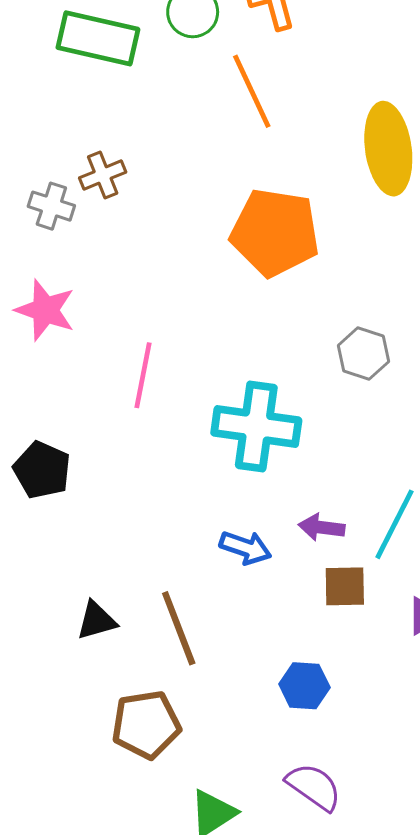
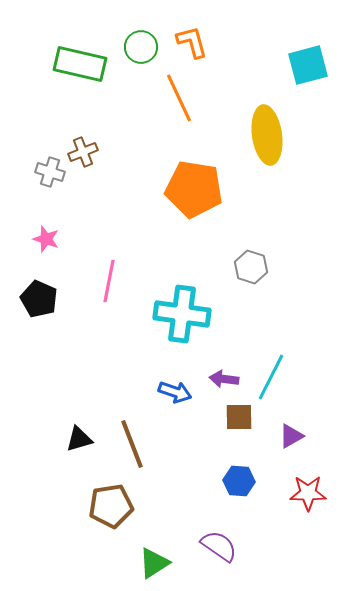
pink star: (45, 310) -> (46, 239), size x0.7
black pentagon: (42, 470) -> (39, 299), moved
blue hexagon: (304, 686) -> (239, 481), moved

